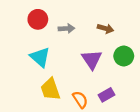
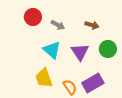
gray arrow: (66, 29) -> (58, 25), turned 32
cyan triangle: (40, 57) -> (52, 50), moved
purple rectangle: (107, 95) -> (93, 83), size x1.5

